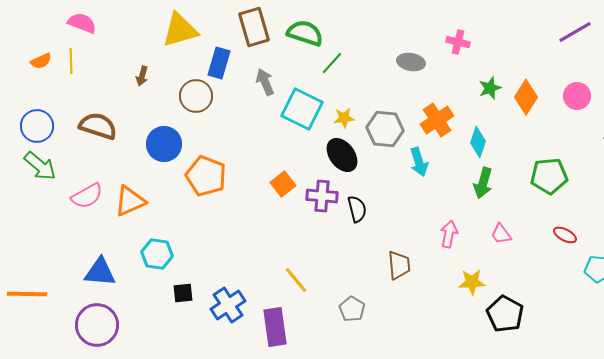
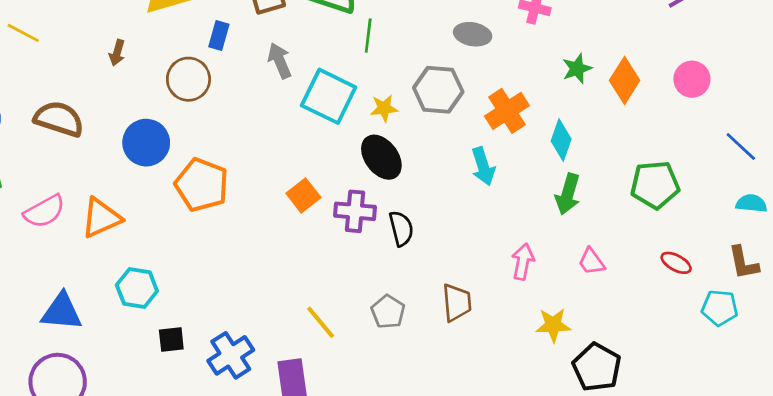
yellow line: (71, 61) -> (23, 33), turned -60
blue rectangle: (219, 63) -> (219, 36), size x0.7
green line: (332, 63) -> (368, 36), turned -35
gray hexagon: (385, 129) -> (438, 90), moved
gray pentagon: (352, 309) -> (388, 312), moved

